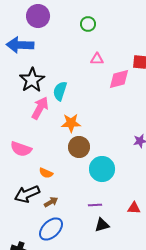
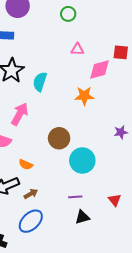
pink arrow: (40, 108) -> (20, 114), moved
orange star: (71, 123) -> (84, 96), moved
red triangle: (134, 208) -> (115, 200), turned 48

